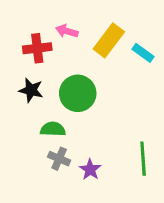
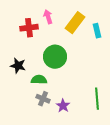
pink arrow: (67, 31) -> (48, 17), turned 56
cyan rectangle: (143, 53) -> (97, 31), turned 40
black star: (31, 90) -> (18, 66), moved

